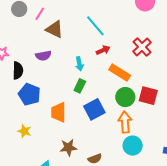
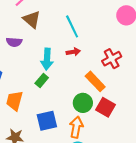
cyan arrow: (79, 64) -> (47, 59), size x1.5
orange rectangle: (120, 73) -> (95, 81), moved
blue square: (94, 109) -> (47, 121), moved

